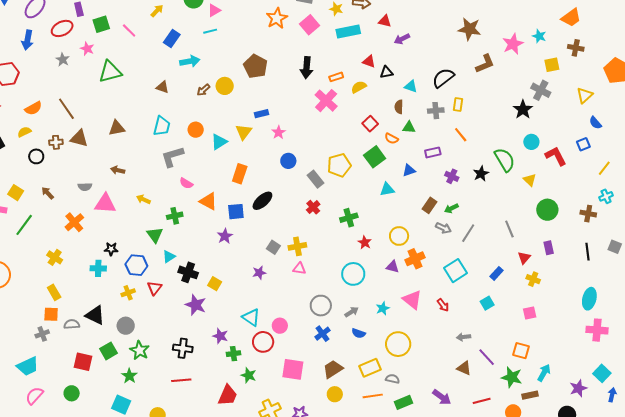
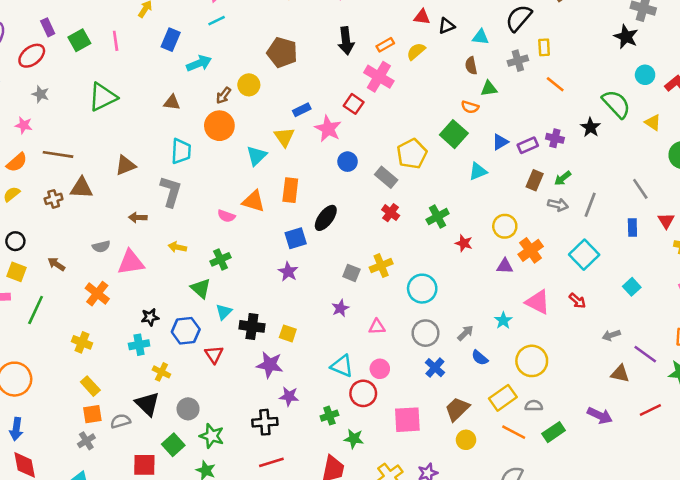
pink line: (129, 31) -> (116, 41), turned 49
pink star: (87, 49) -> (24, 125), moved
brown line: (66, 109) -> (58, 154), turned -35
red square: (370, 124) -> (354, 104), moved
orange circle: (196, 130) -> (219, 126), moved, size x1.5
pink star: (279, 132) -> (328, 129), size x1.5
purple rectangle: (433, 152) -> (528, 145), moved
black circle: (36, 156) -> (15, 241), moved
gray L-shape: (172, 157) -> (171, 192), moved, turned 135
orange triangle: (208, 201) -> (254, 201), moved
pink triangle: (299, 269) -> (377, 327), moved
blue rectangle: (496, 273) -> (632, 227), moved, turned -32
cyan circle: (353, 274) -> (422, 289), moved
yellow cross: (128, 293) -> (161, 372), moved, turned -32
black triangle: (95, 315) -> (147, 404), turned 30
blue semicircle: (359, 333) -> (480, 358), turned 32
purple star: (220, 336) -> (289, 396), moved
orange line: (373, 396) -> (514, 432), turned 48

